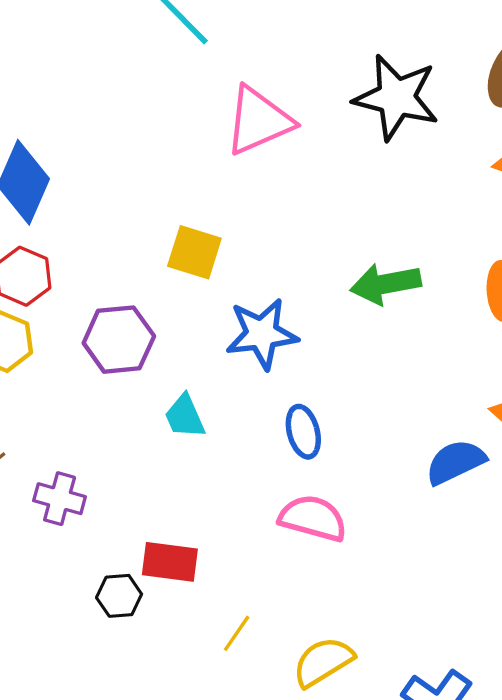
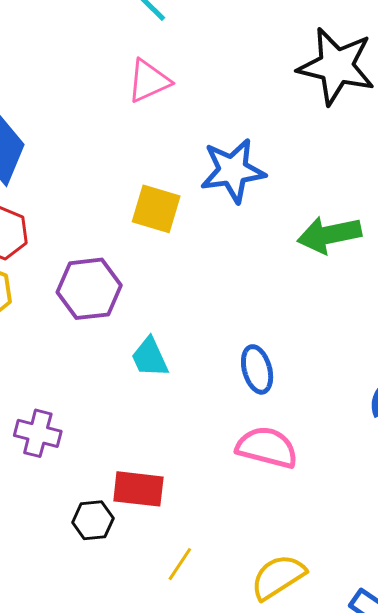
pink triangle: (259, 121) -> (149, 81), moved, size x0.7
blue star: (262, 334) -> (233, 171), moved
yellow line: (237, 633) -> (180, 564), moved

